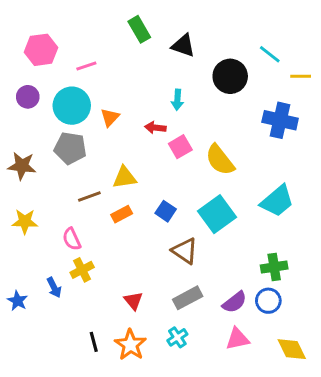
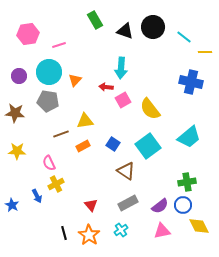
black circle: (230, 76) -> (153, 27), moved
purple circle: (28, 97) -> (19, 76), moved
cyan arrow: (177, 100) -> (121, 68), size x1.5
yellow diamond: (292, 349) -> (199, 226), moved

